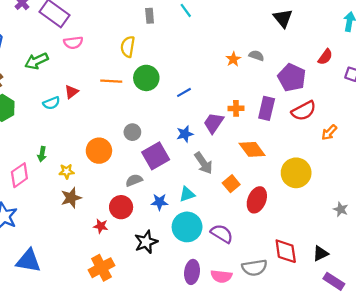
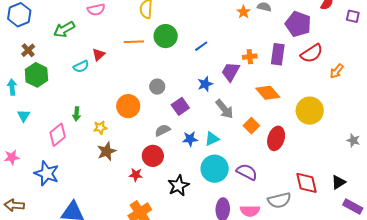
purple square: (156, 156) -> (180, 106), size x0.7
blue star: (159, 202) -> (190, 139), moved

